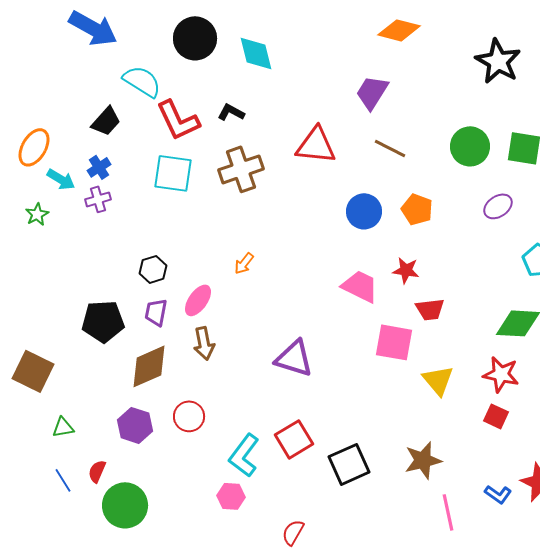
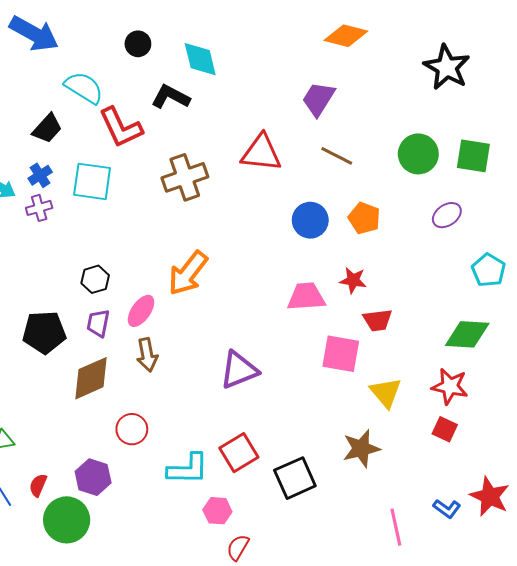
black circle: (195, 38) -> (138, 44), size x0.6
black L-shape: (231, 112) -> (171, 97), moved, size x1.4
cyan square: (173, 173) -> (92, 181), moved
orange arrow: (244, 263) -> (188, 273), size x2.0
pink trapezoid: (360, 286) -> (306, 297), turned -30
purple triangle: (294, 358) -> (239, 370), turned -39
purple hexagon: (135, 425) -> (93, 477), moved
cyan L-shape: (244, 455) -> (188, 469), turned -126
brown star: (423, 460) -> (361, 449), moved
pink hexagon: (231, 496) -> (217, 511), moved

